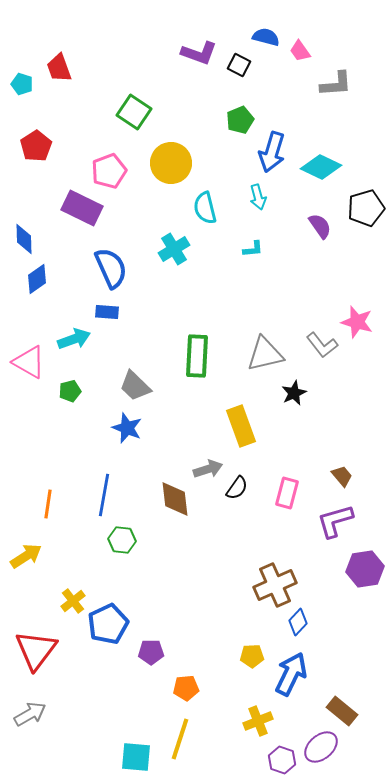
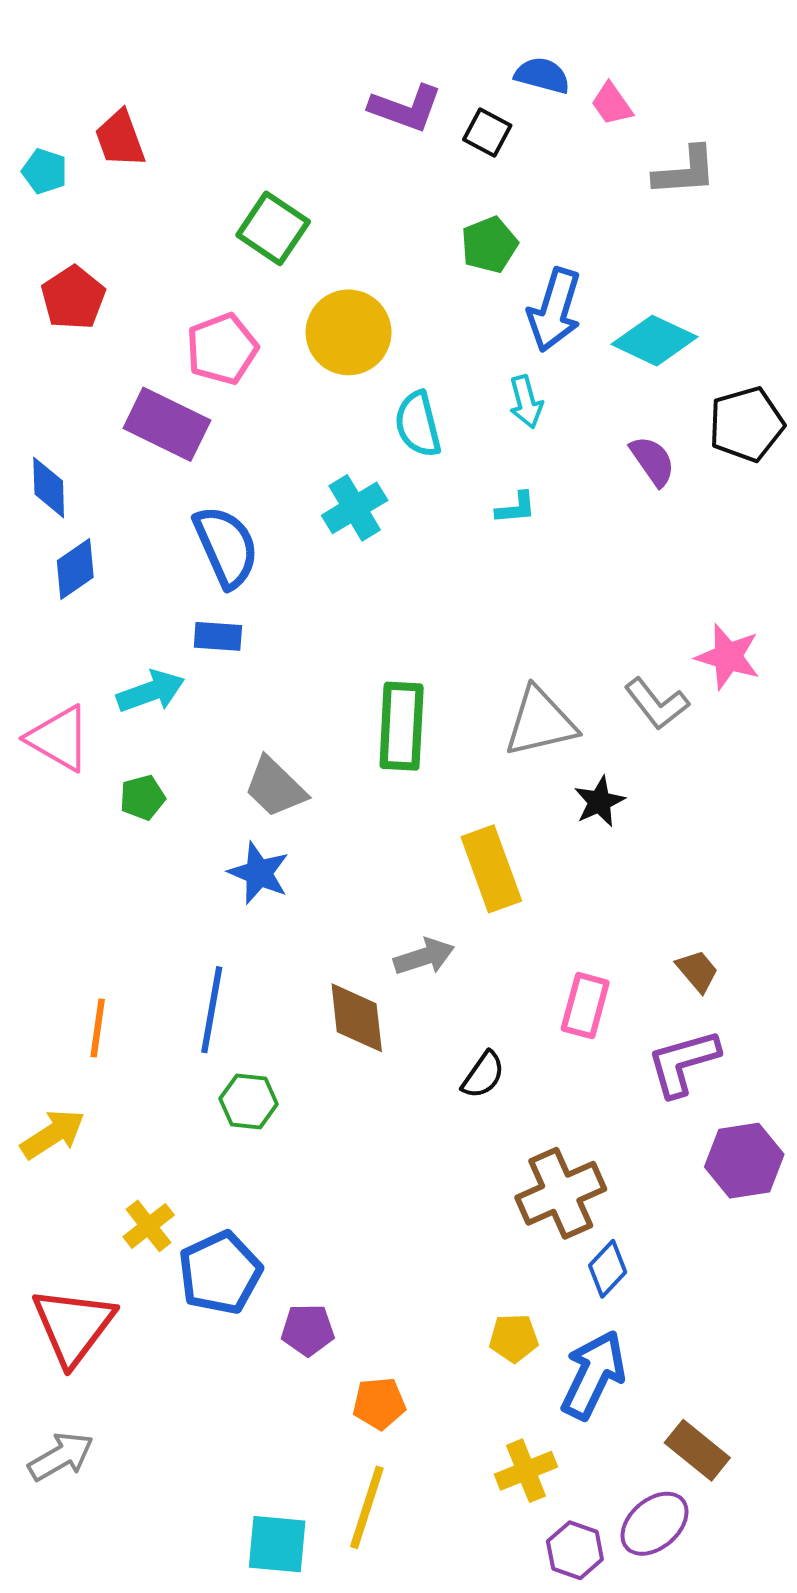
black semicircle: (237, 488) -> (483, 1075), moved

